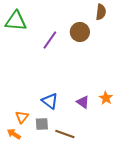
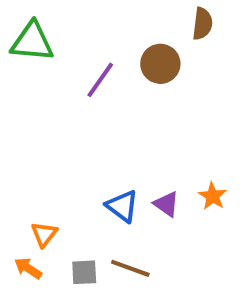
blue triangle: (50, 101) -> (122, 206), moved
gray square: (42, 124) -> (84, 272), moved

